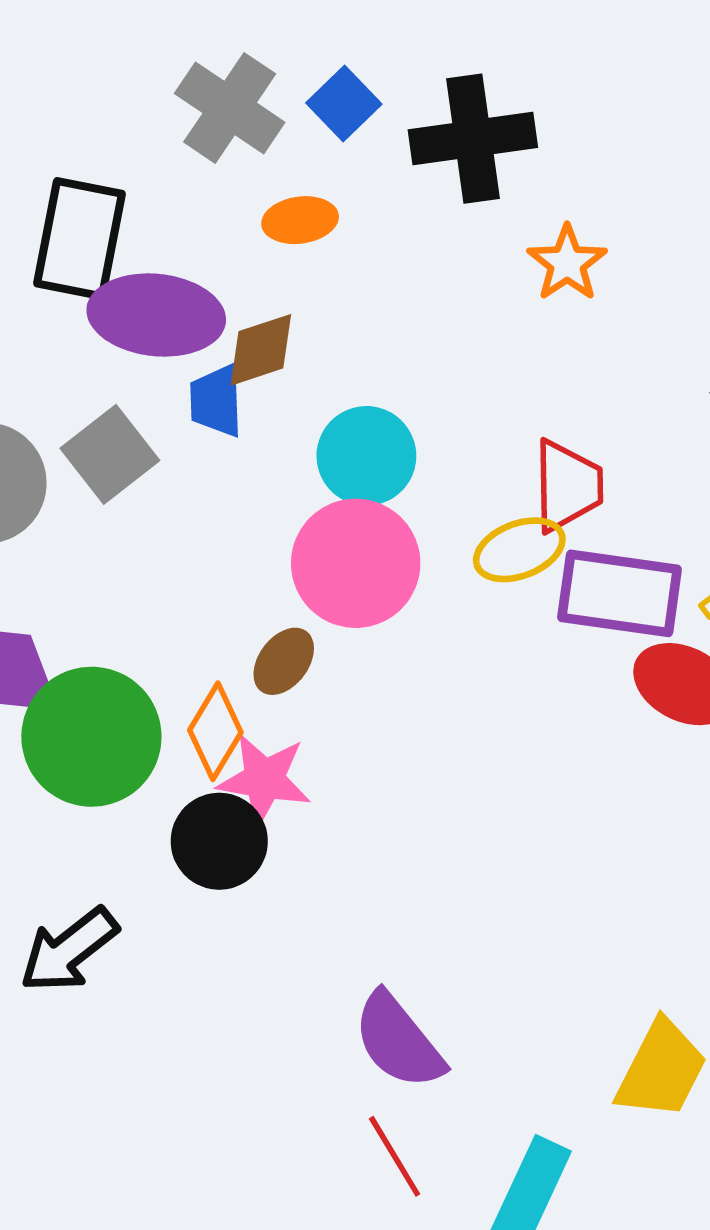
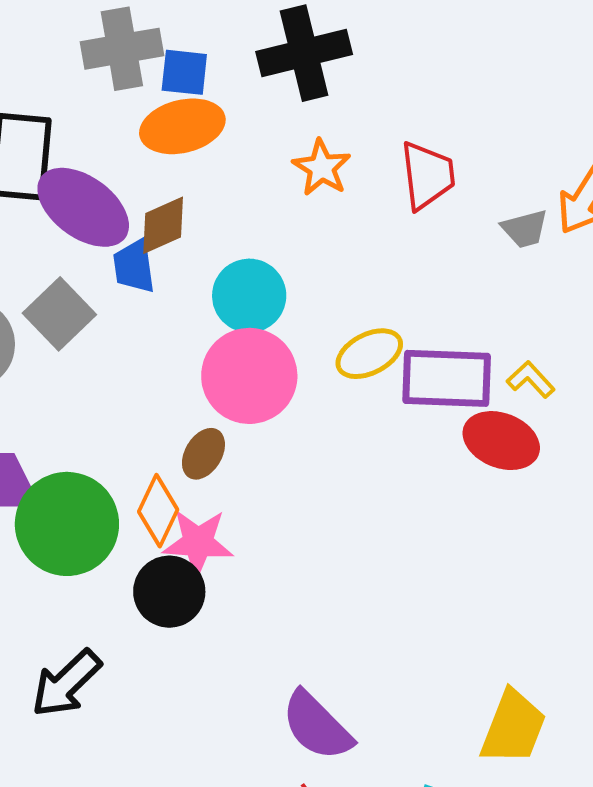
blue square: (344, 104) -> (184, 72), moved, turned -34
gray cross: (230, 108) -> (122, 49), turned -38
orange ellipse: (300, 220) -> (182, 126), size x1.5
orange star: (567, 263) -> (322, 168), moved
purple ellipse: (156, 315) -> (83, 207), turned 36
red trapezoid: (567, 486) -> (427, 175), moved

